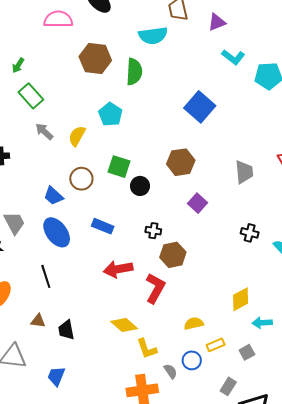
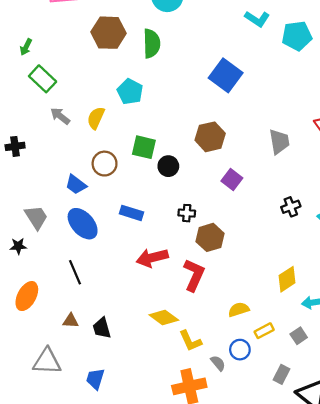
black cross: (250, 233) -> (291, 207), turned -30

